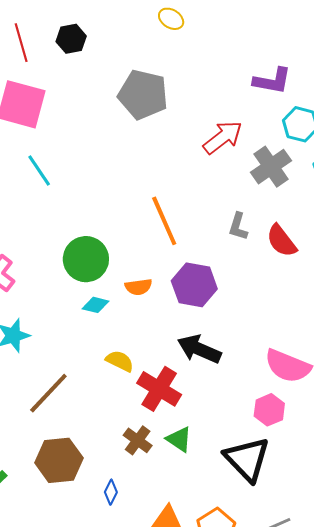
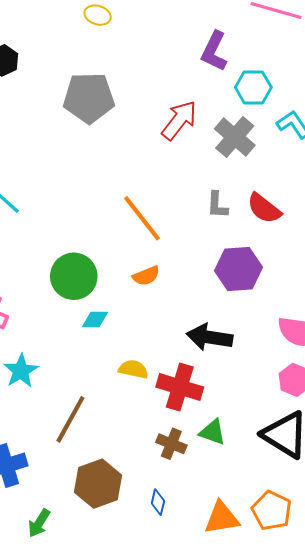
purple L-shape: (272, 81) -> (214, 51), turned 120
purple hexagon: (194, 285) -> (239, 269), moved
orange semicircle: (138, 287) -> (146, 276), moved

